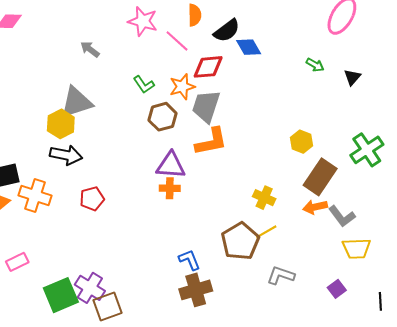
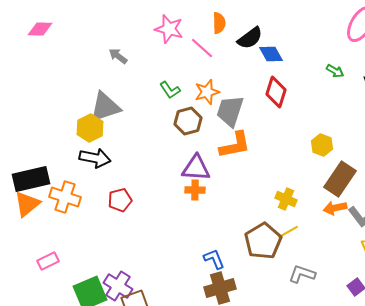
red diamond: (208, 67) -> (276, 92), moved, turned -68

